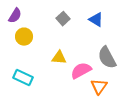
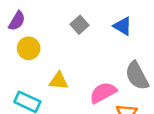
yellow triangle: (59, 58) -> (59, 81), moved

